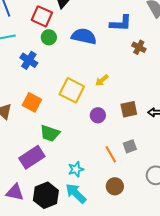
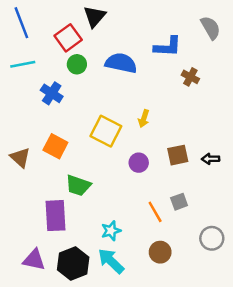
red square: (42, 16) -> (68, 38), turned 30
yellow arrow: (102, 80) -> (144, 119), turned -32
purple rectangle: (32, 157) -> (55, 216), turned -60

